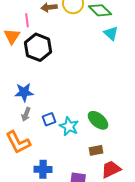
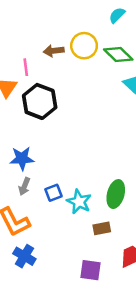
green ellipse: (98, 120) -> (116, 194), turned 65
brown rectangle: (96, 150) -> (102, 228), moved
blue cross: (43, 169) -> (24, 256), moved, turned 30

